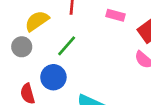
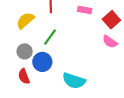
gray circle: (22, 47) -> (25, 51), moved

